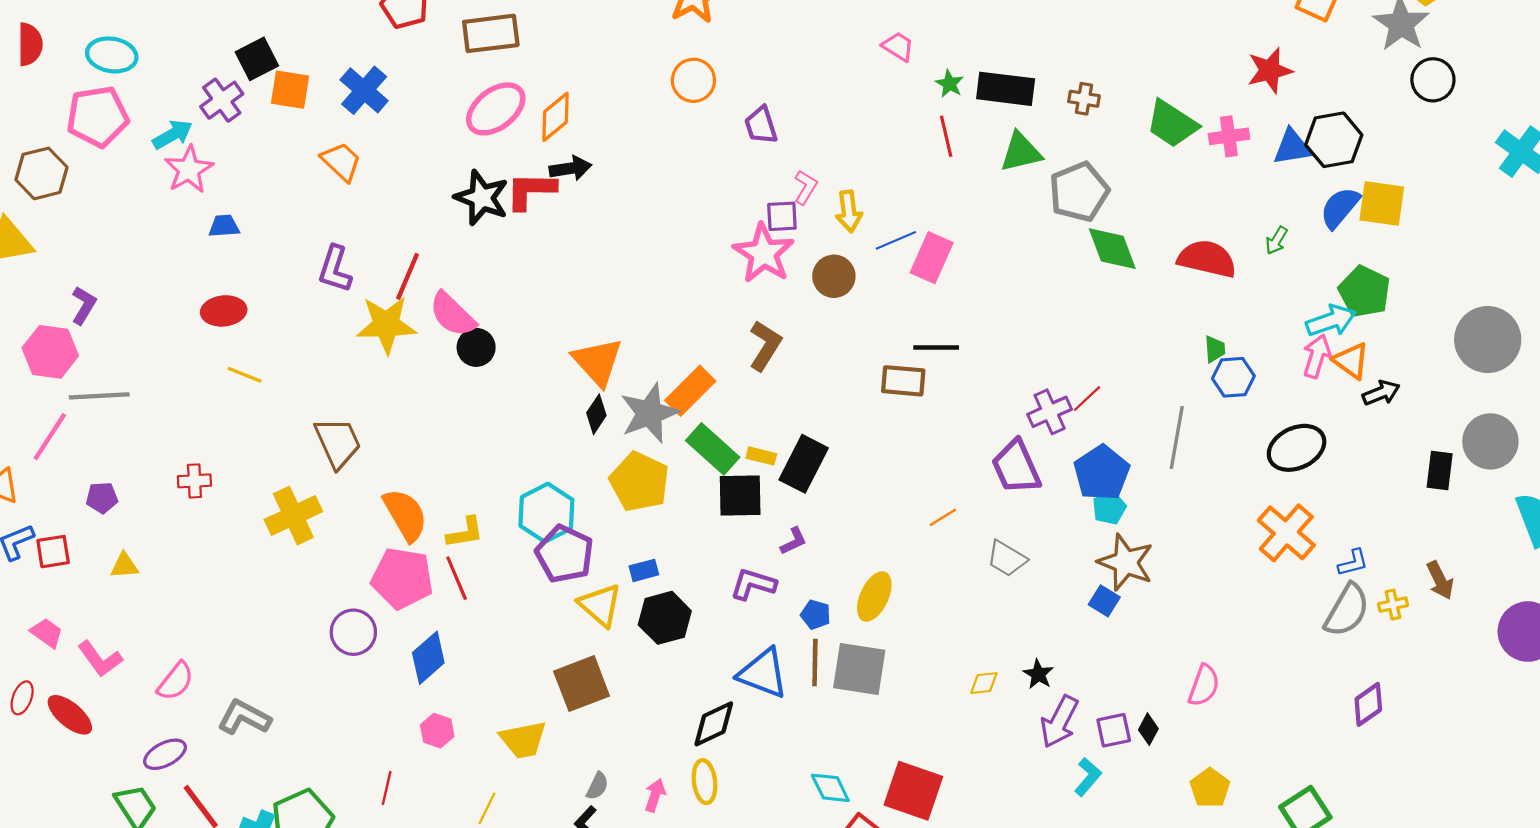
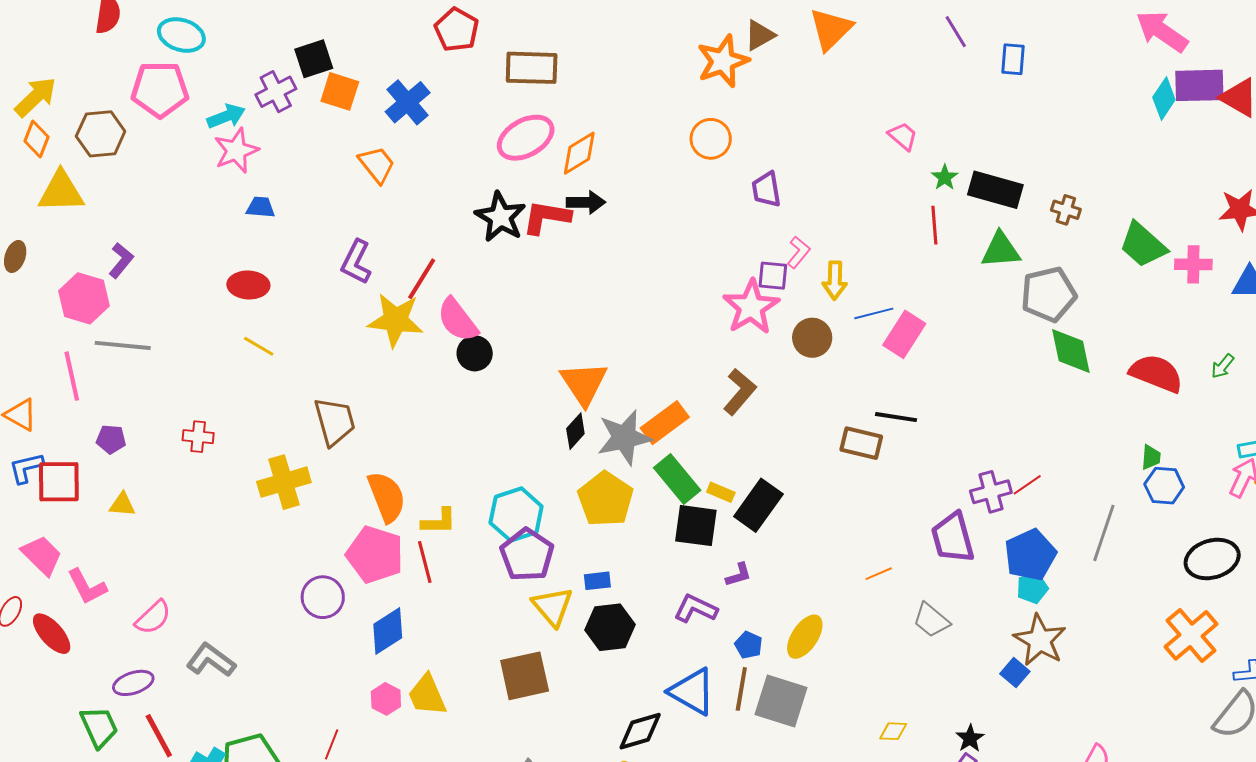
pink line: (50, 437) -> (72, 376), turned -54
red square: (53, 552) -> (59, 482), size x1.4
pink trapezoid: (47, 633) -> (42, 555), size x1.4
black star: (1038, 674) -> (970, 738), moved
yellow trapezoid: (523, 740) -> (427, 695), moved, turned 69

